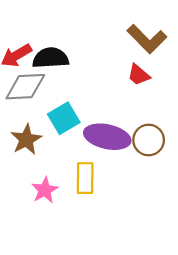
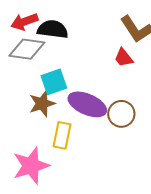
brown star: (26, 139) -> (42, 104), moved
pink star: (45, 190) -> (31, 166), moved, size x1.6

